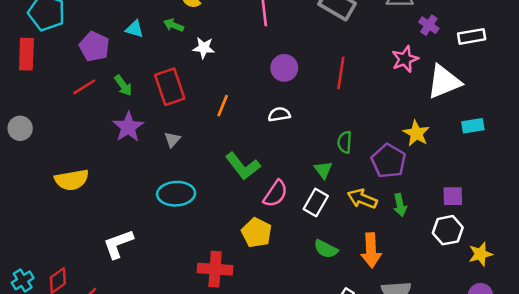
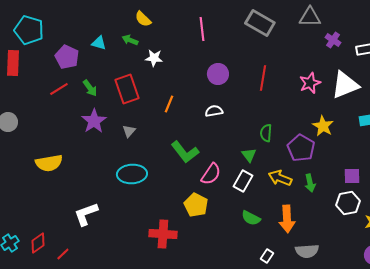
pink star: (405, 59) -> (310, 83), moved

